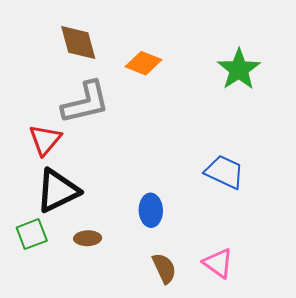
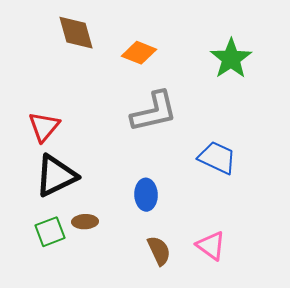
gray L-shape: (86, 103) -> (154, 112), moved
green square: (32, 234) -> (50, 232), moved

